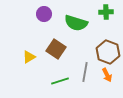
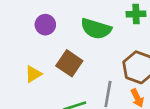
purple circle: (44, 14) -> (45, 25), moved

